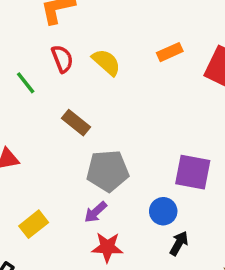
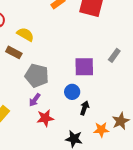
yellow semicircle: (106, 62) -> (25, 34), moved
gray pentagon: (108, 171) -> (37, 76), turned 30

